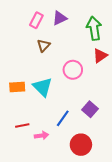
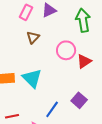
red triangle: (100, 56) -> (84, 61), moved
pink circle: (73, 70) -> (66, 50), moved

